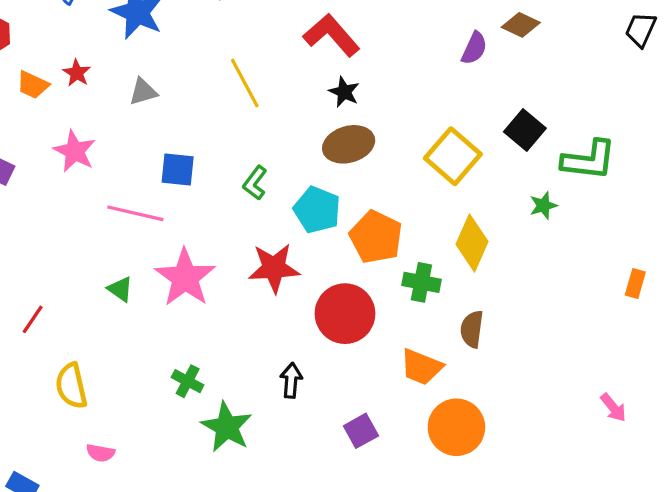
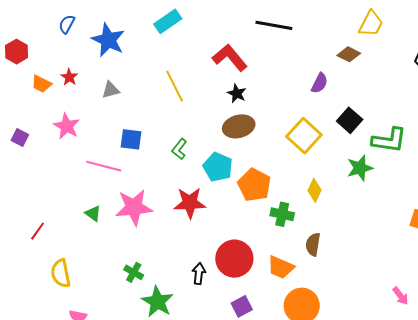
purple semicircle: (474, 48) -> (320, 83), moved
green star: (543, 206) -> (360, 168), size x1.5
yellow diamond: (472, 243) -> (314, 190), size x0.7
pink star: (185, 278) -> (134, 207), turned 30
red circle: (345, 314) -> (234, 259), moved

